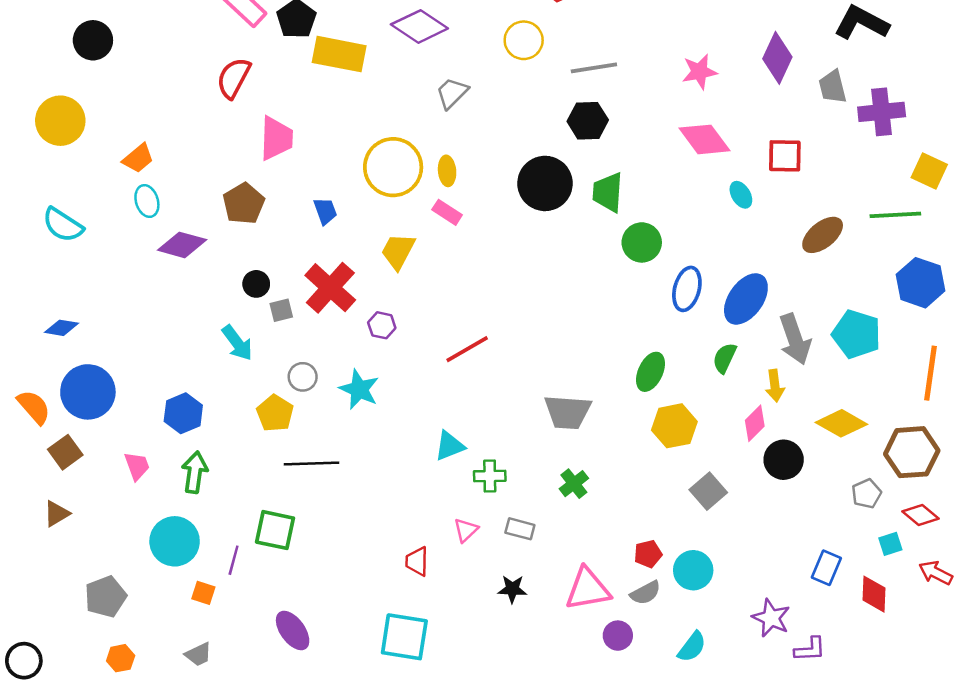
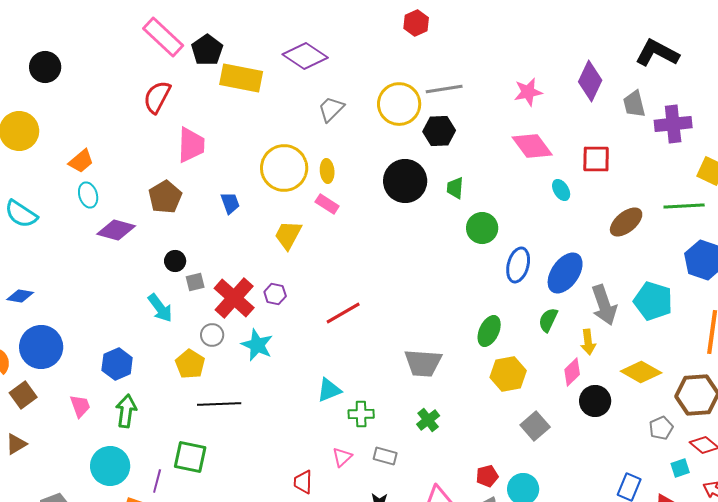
yellow circle: (524, 40) -> (399, 104), moved, size x1.4
green trapezoid: (608, 192) -> (455, 188), size x0.7
red cross: (330, 288) -> (234, 298), moved

